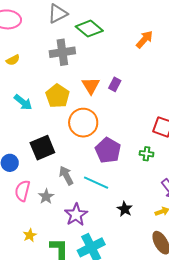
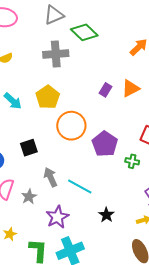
orange triangle: (91, 86) -> (131, 88), moved, turned 30
black square: (42, 148) -> (29, 148), size x0.7
purple pentagon: (108, 150) -> (105, 144), moved

